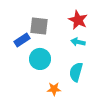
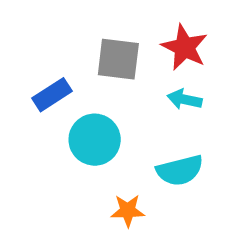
gray square: (39, 26) -> (118, 59), moved
cyan semicircle: (76, 72) -> (180, 170), turned -120

